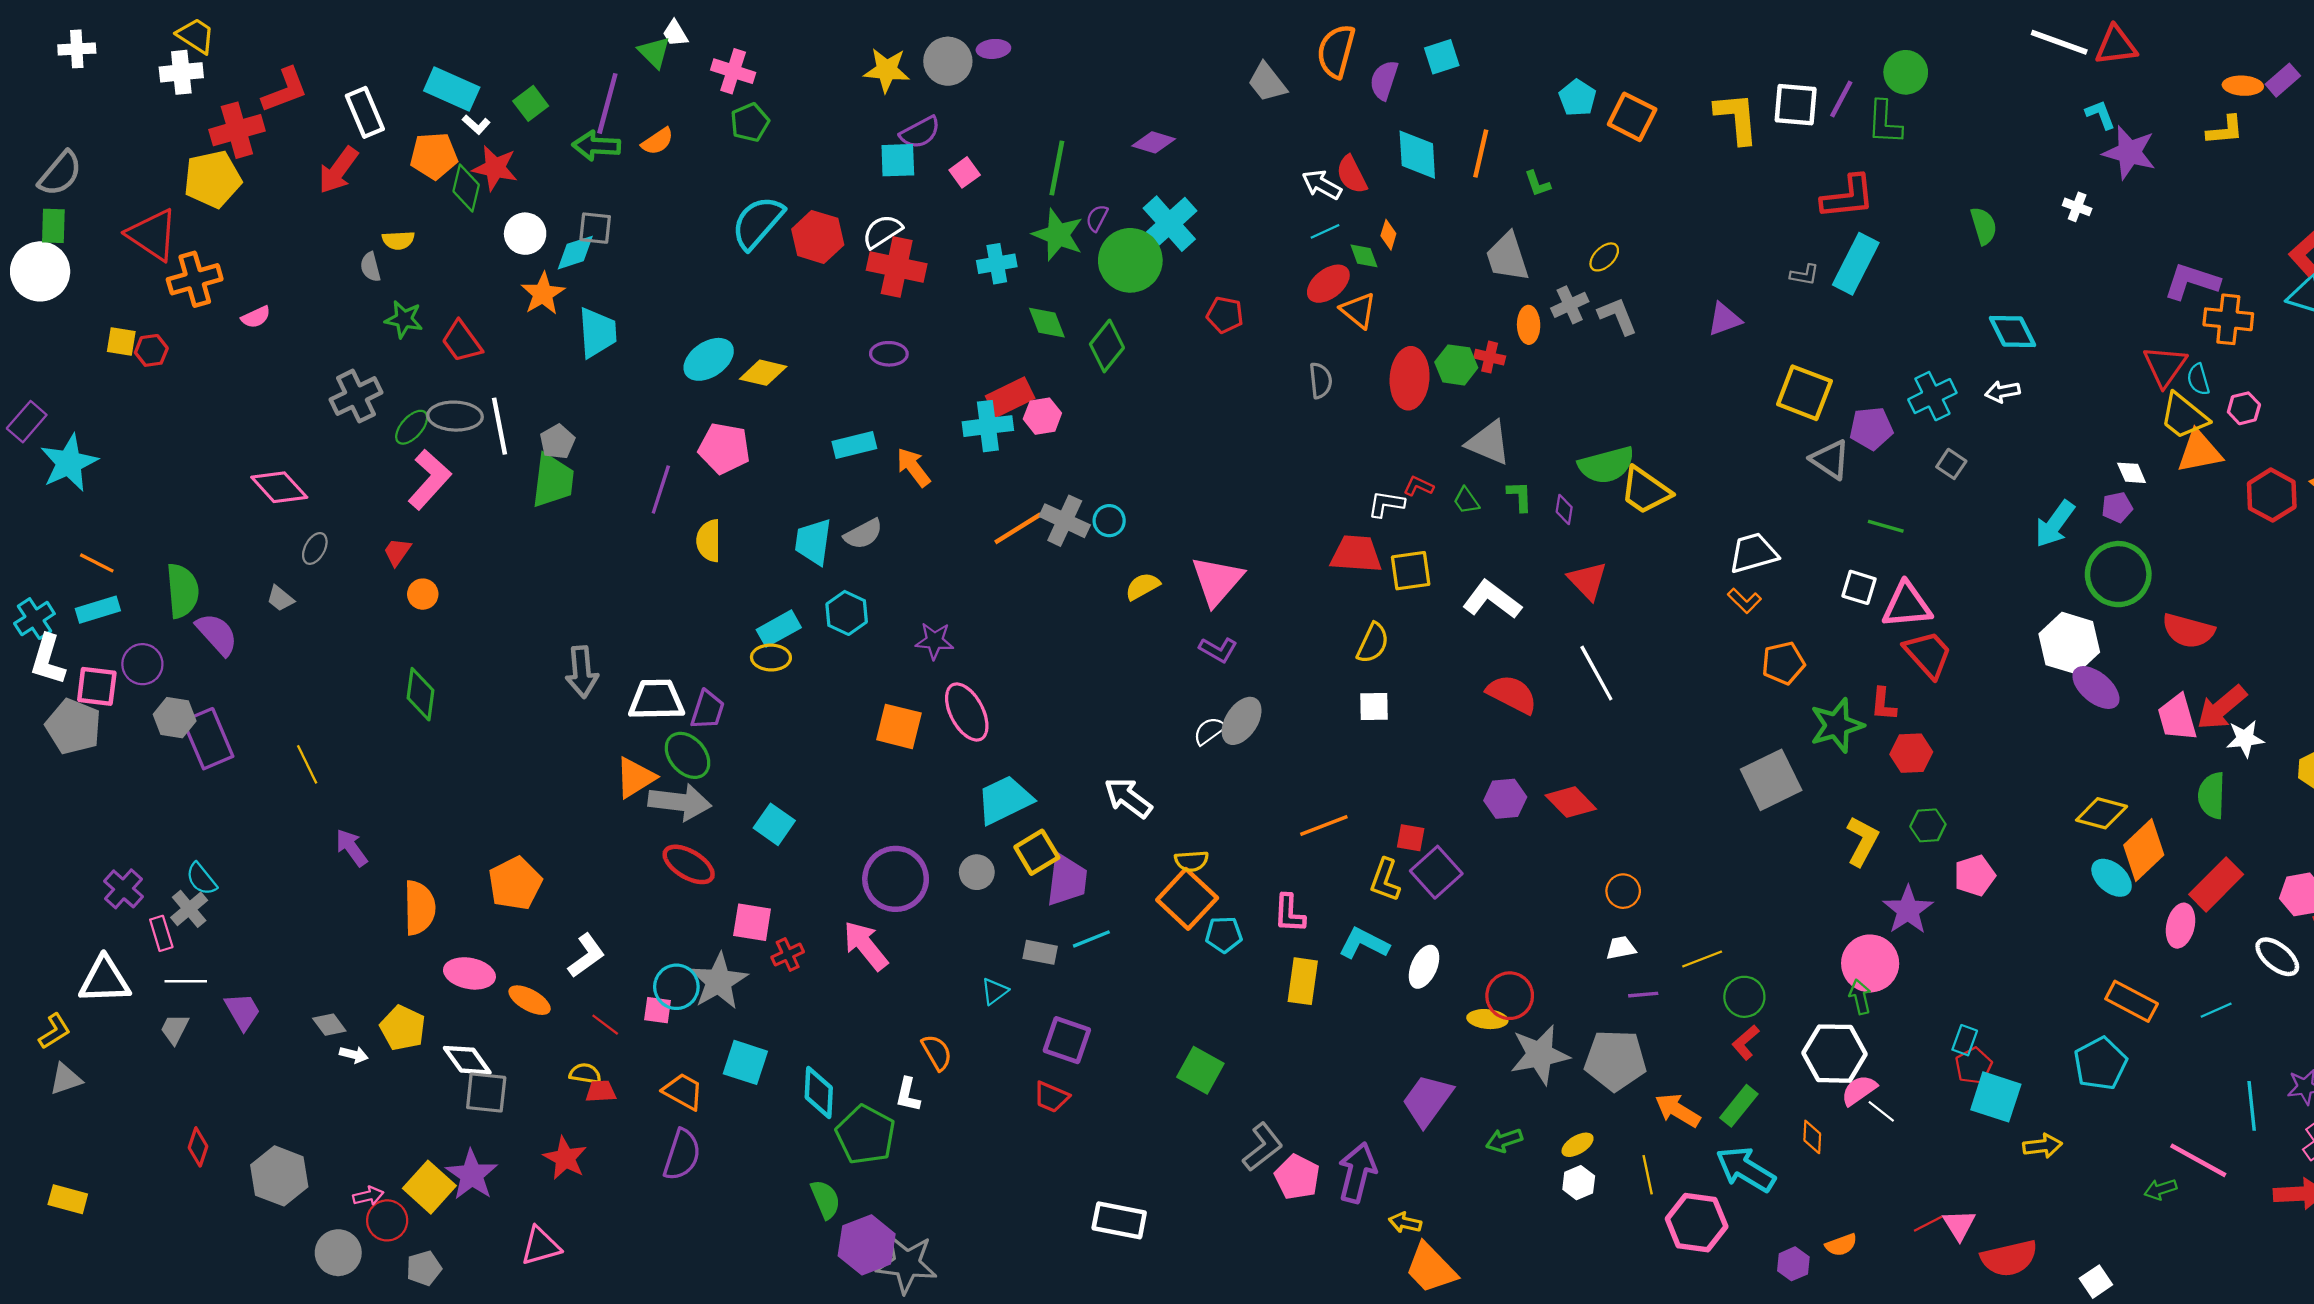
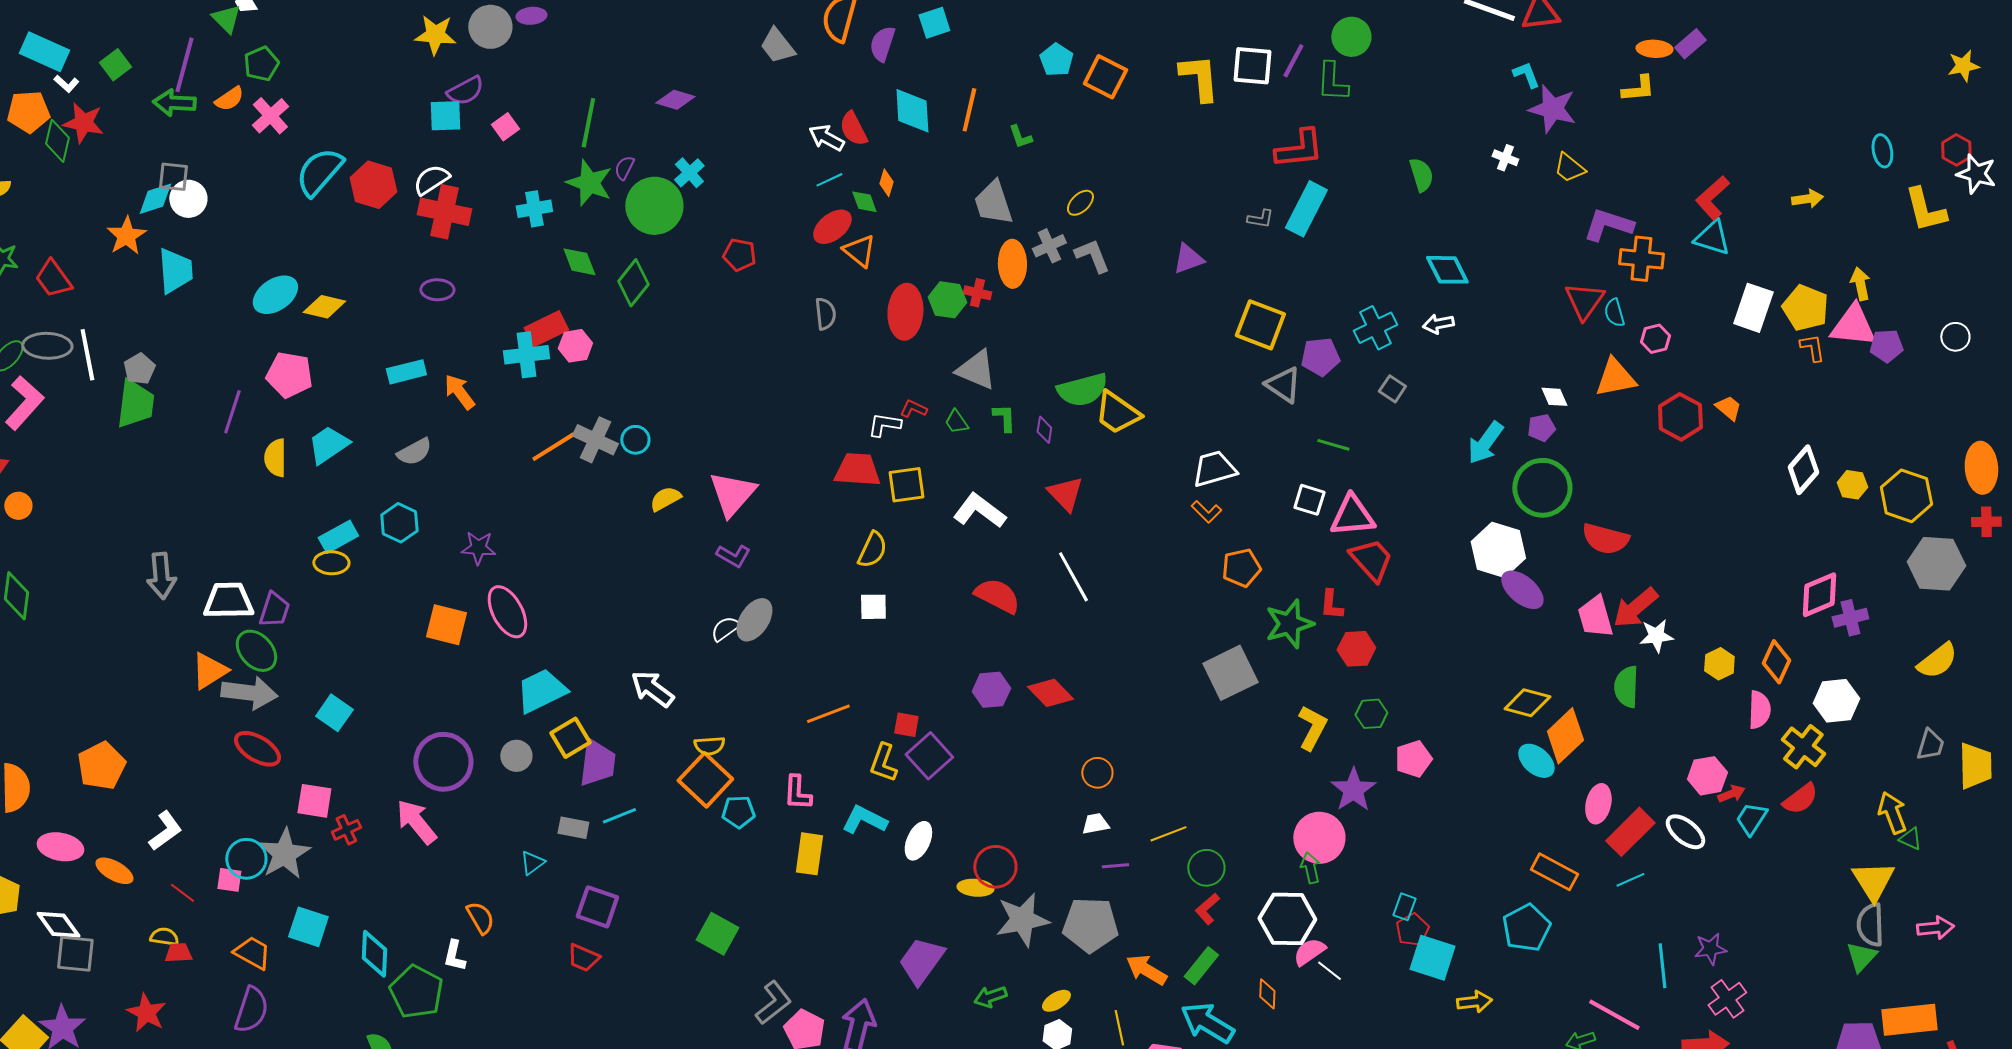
pink cross: (733, 71) -> (270, 116), moved, turned 30
green pentagon: (750, 122) -> (261, 64), moved
cyan cross: (1169, 224) -> (689, 173), size x0.6
white circle: (525, 234) -> (188, 199), moved
orange ellipse: (1529, 325) -> (1012, 264), size x1.4
yellow trapezoid: (2184, 416) -> (1569, 168), moved, size x0.7
cyan trapezoid: (813, 542) -> (328, 445), moved, turned 48
red rectangle: (2216, 884) -> (1630, 832), moved

